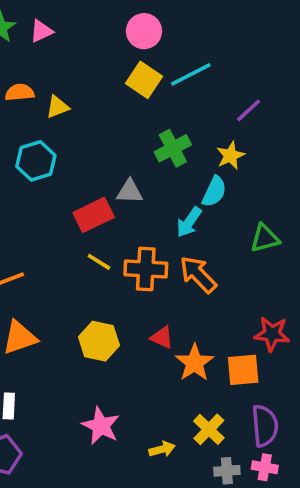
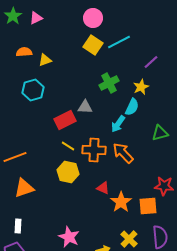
yellow hexagon: (99, 341) -> (68, 172), moved

